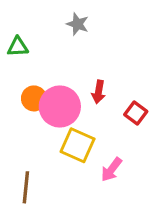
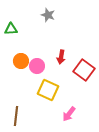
pink circle: (60, 106) -> (37, 66), size x0.6
red square: (136, 113) -> (84, 70), size x1.5
pink arrow: (111, 170) -> (69, 114), moved

